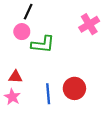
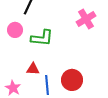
pink circle: (22, 32) -> (15, 30), moved
red triangle: (15, 77) -> (33, 69), moved

